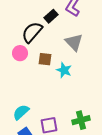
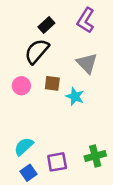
black rectangle: (51, 16) -> (46, 25), moved
pink circle: (20, 53) -> (21, 86), moved

